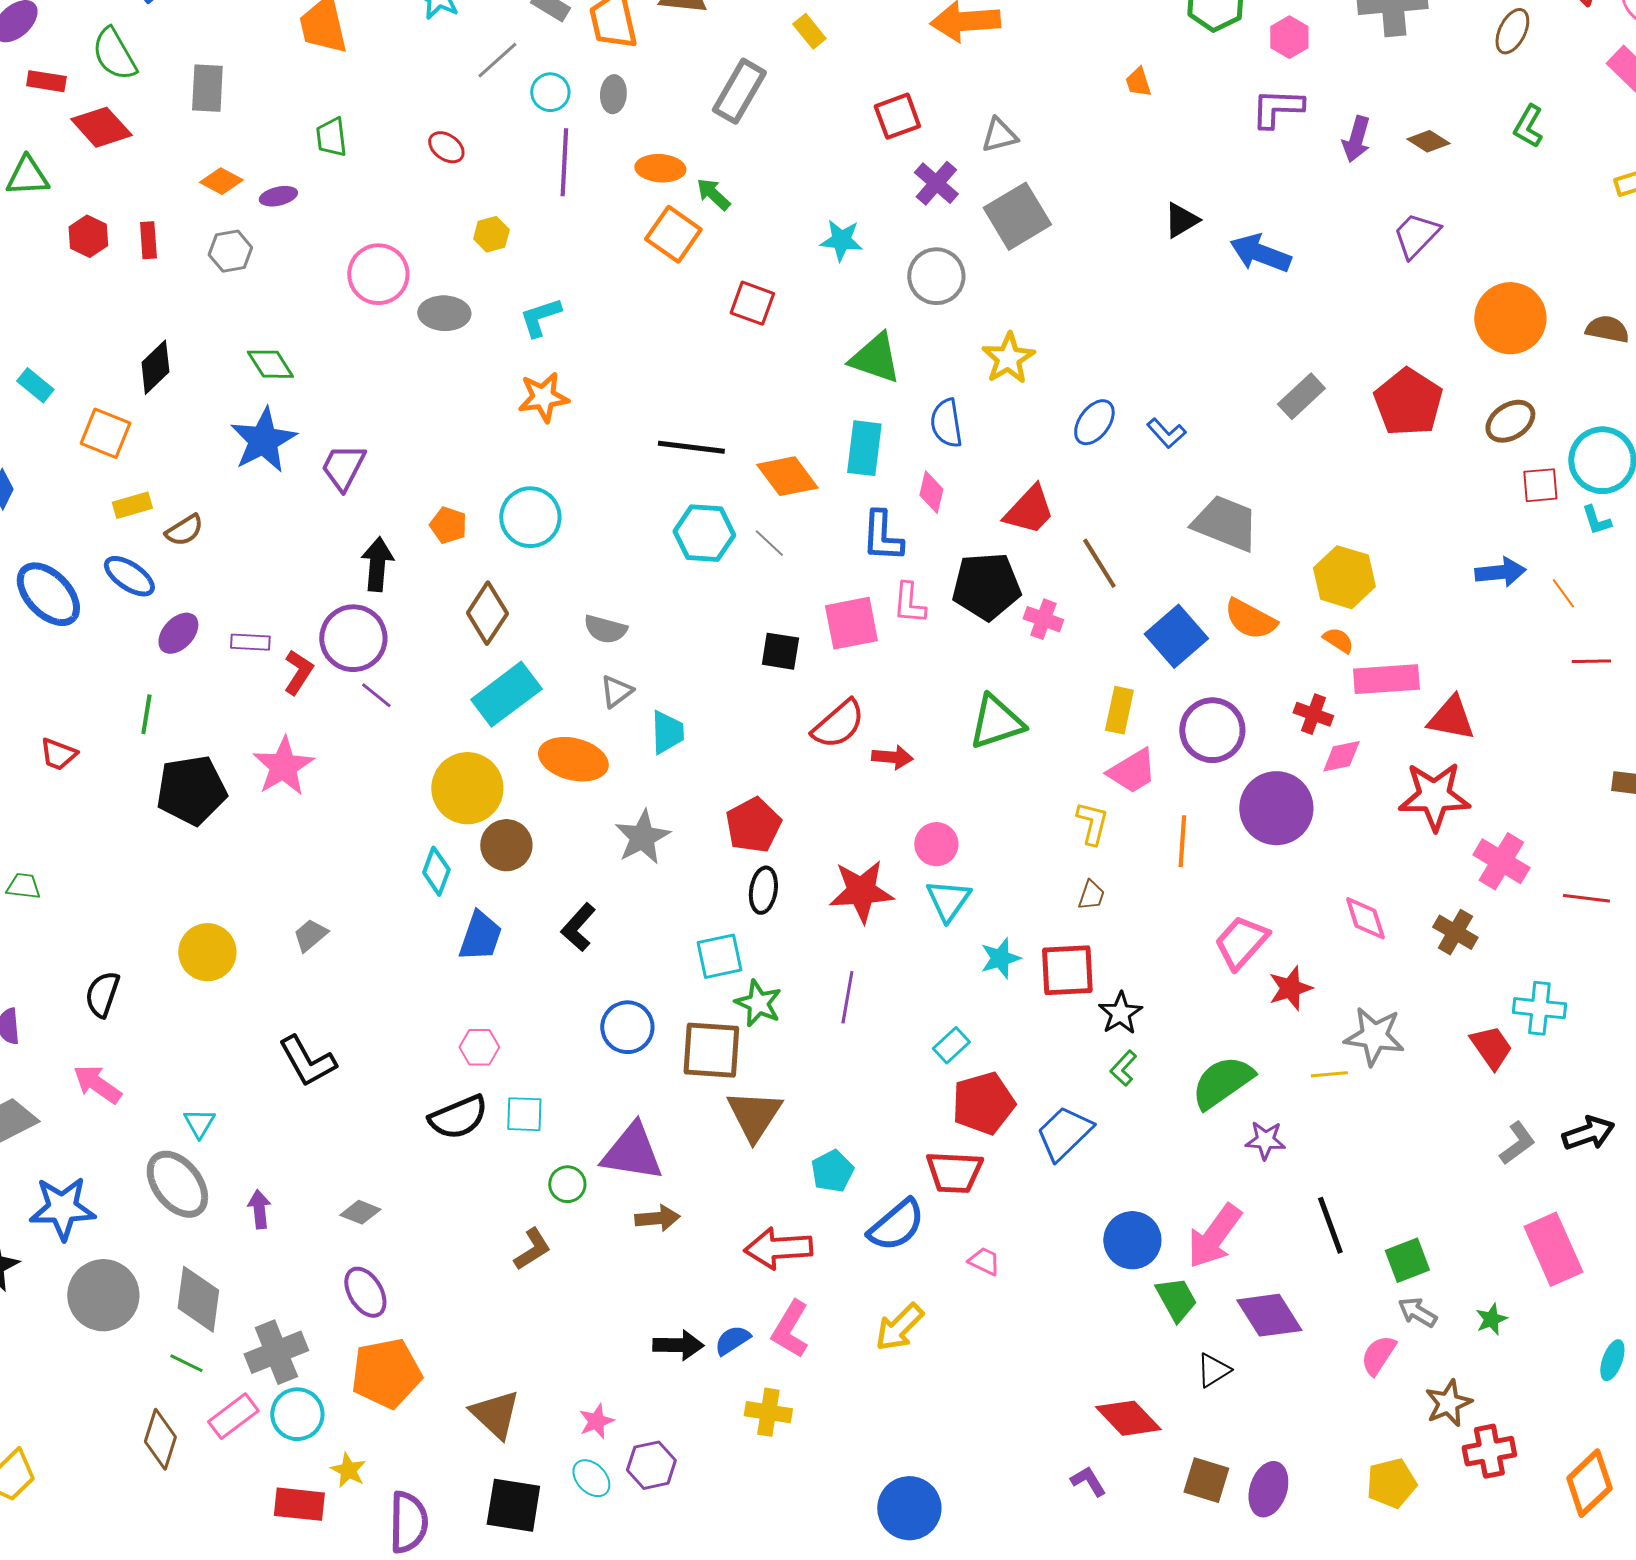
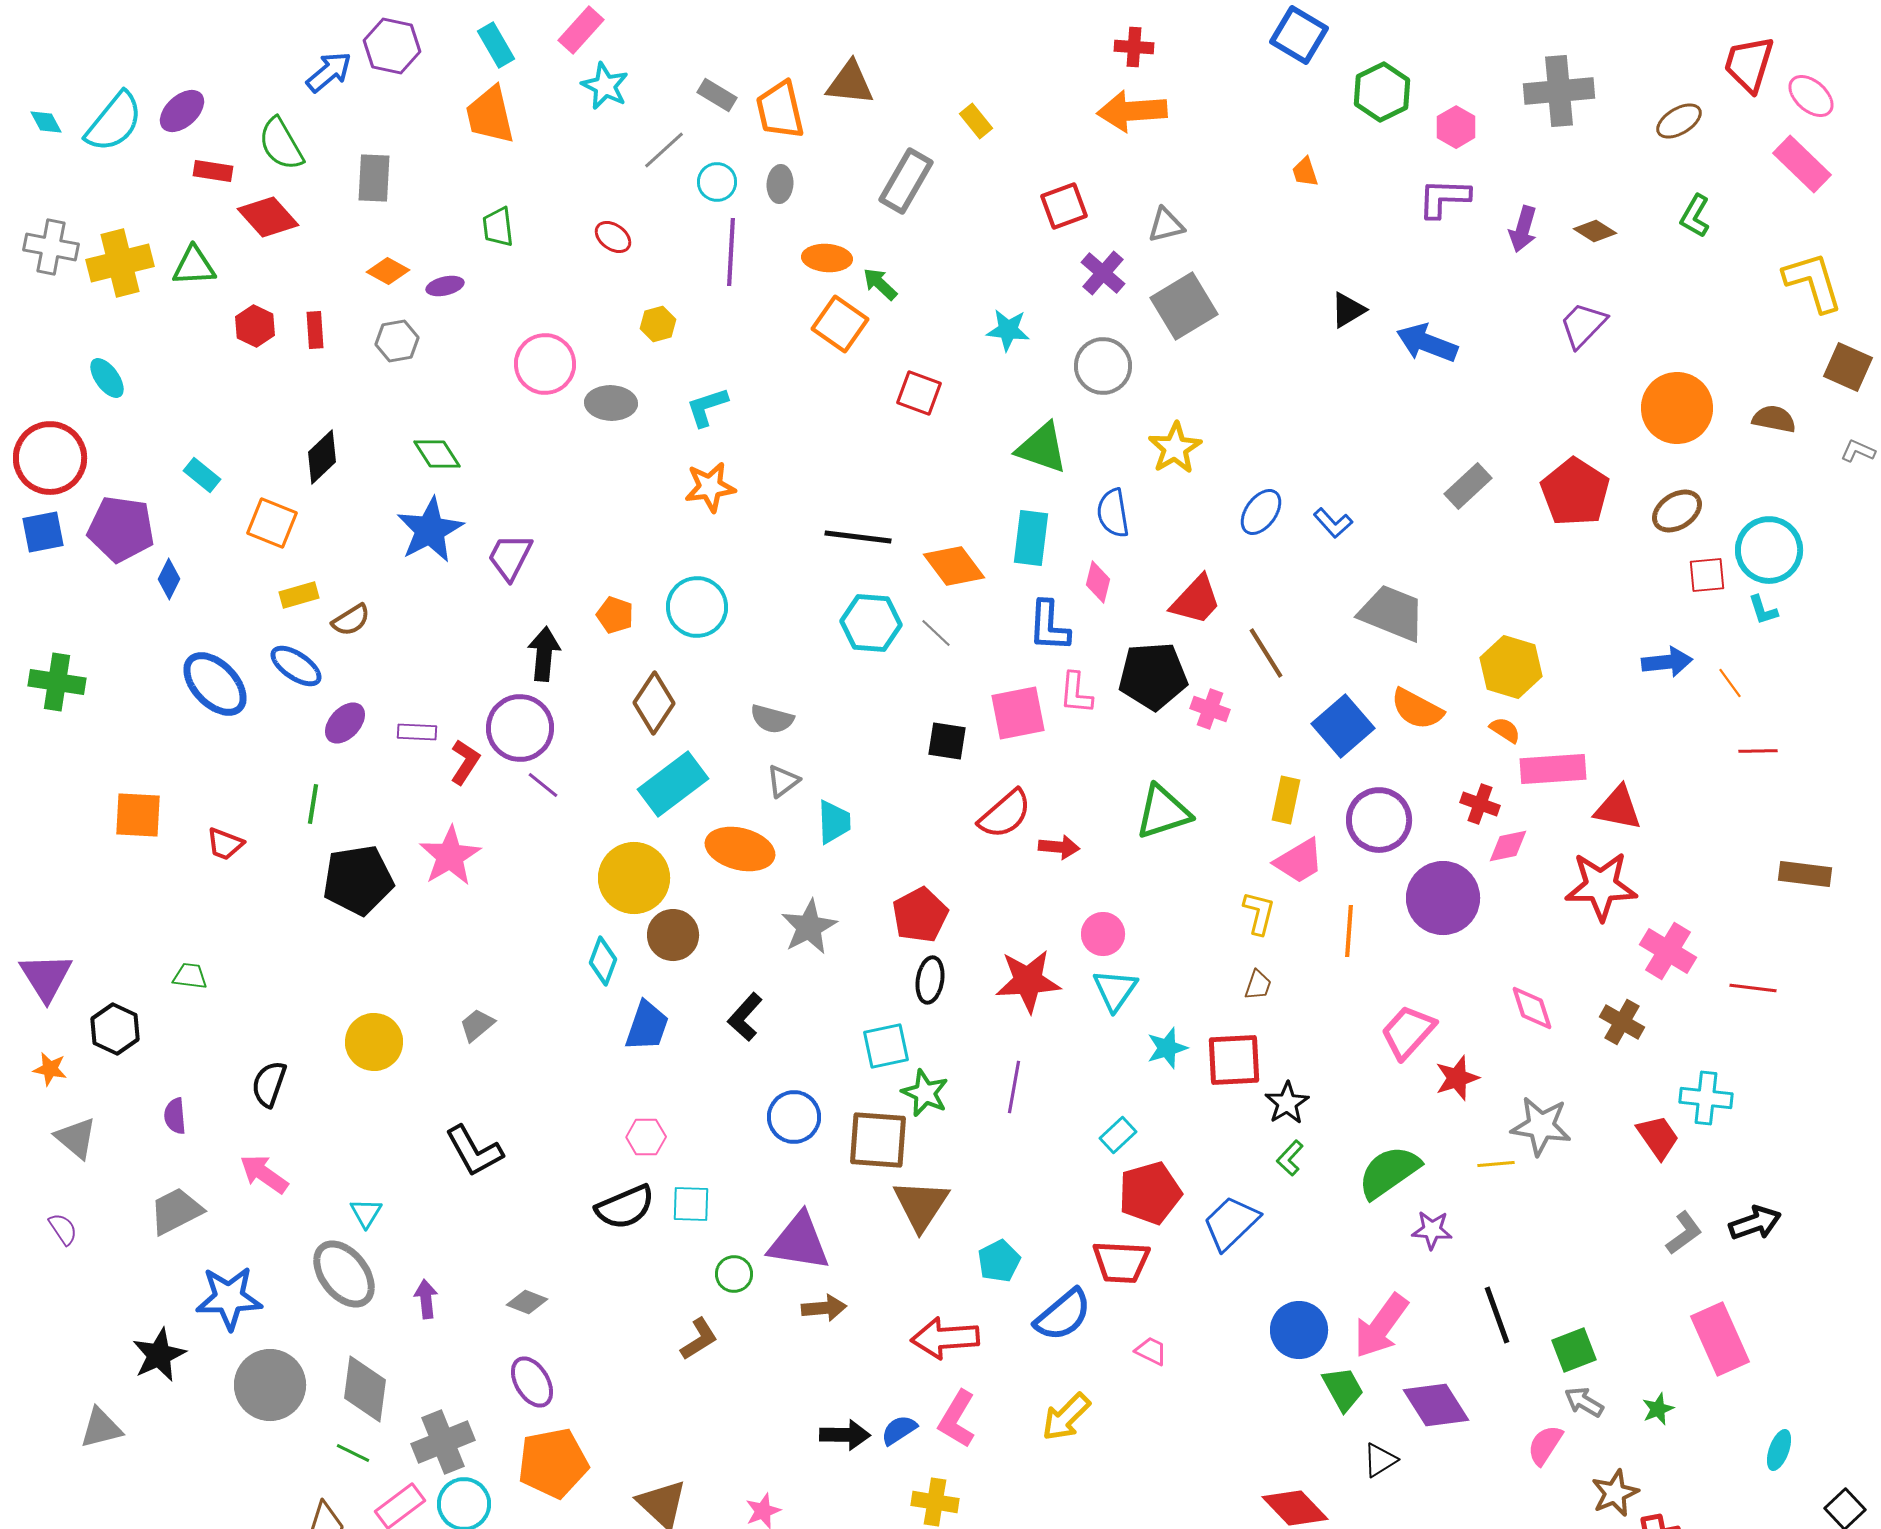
brown ellipse: (1512, 31) -> (1679, 121), turned 33

